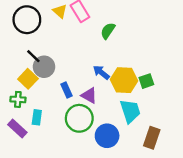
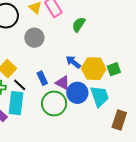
black line: (33, 56) -> (20, 85), moved
gray circle: (44, 67) -> (34, 38), moved
cyan rectangle: (37, 117) -> (16, 103), size x1.6
blue circle: (107, 136) -> (77, 93), moved

